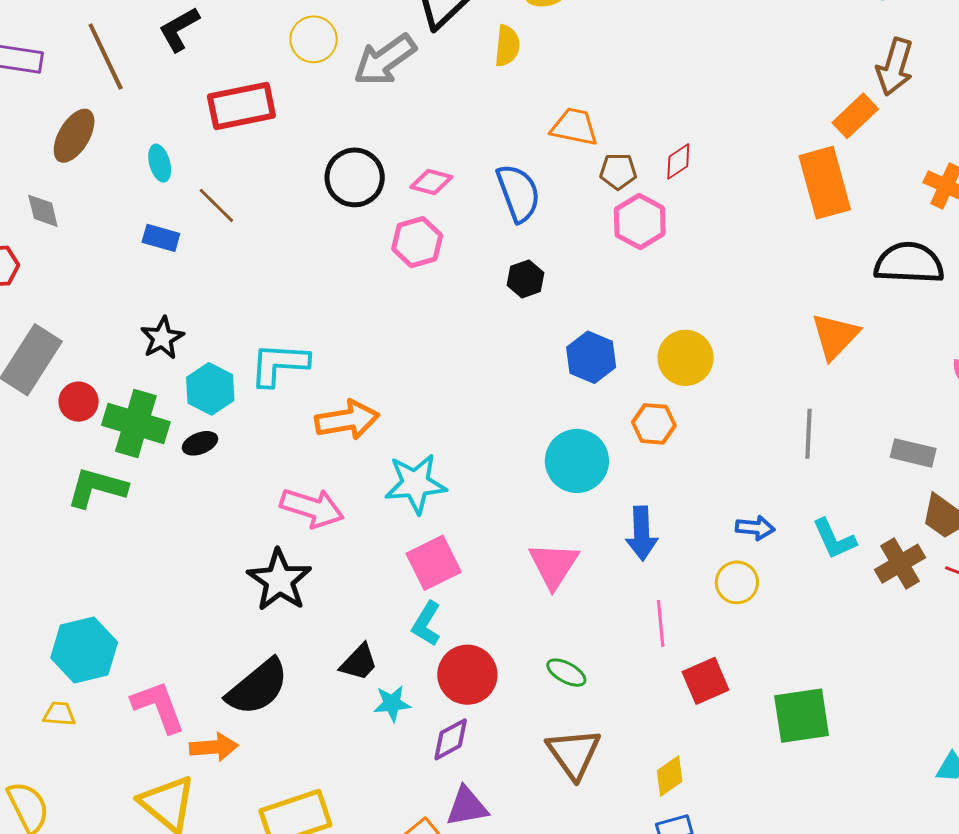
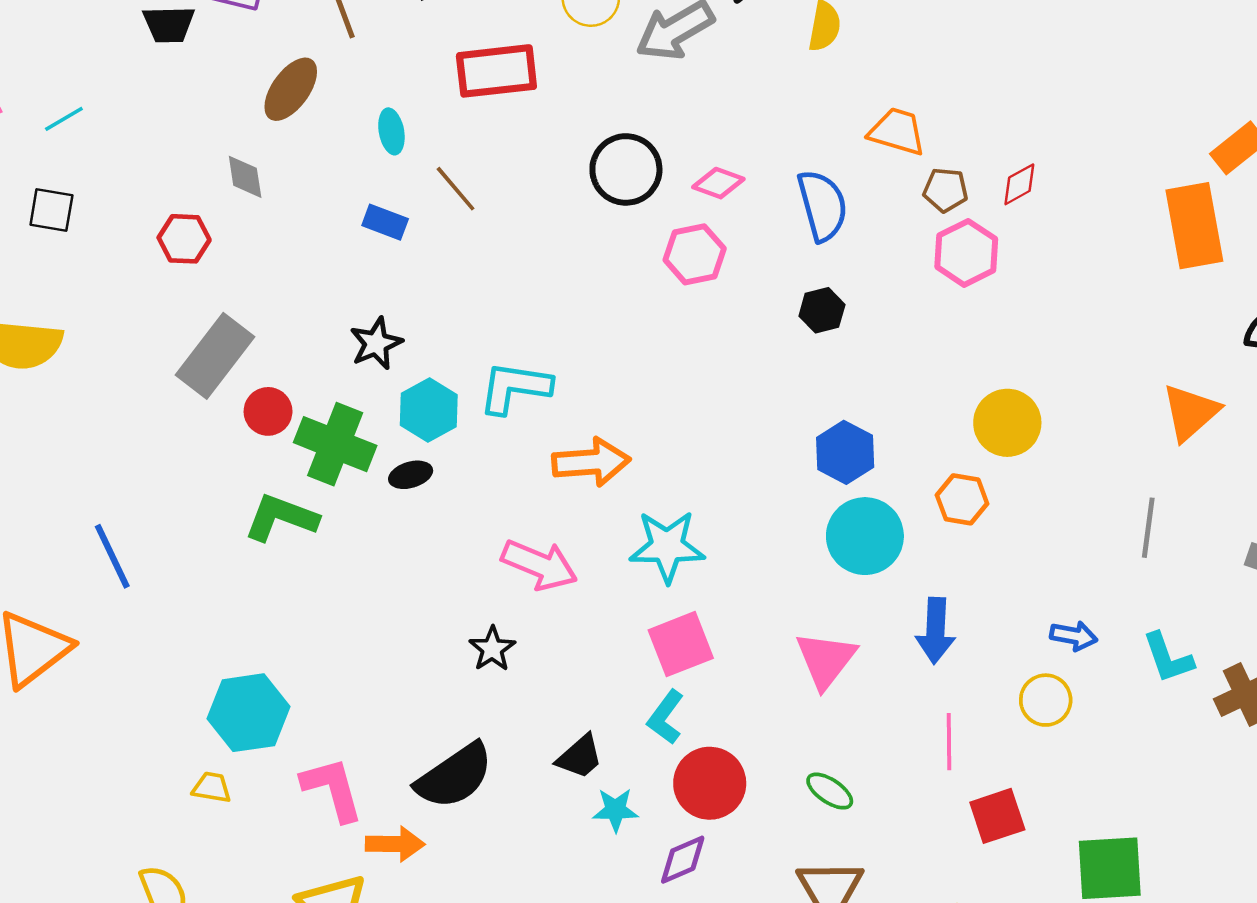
blue hexagon: (591, 357) -> (845, 452), moved
black star: (279, 580) -> (492, 649), size x0.6

